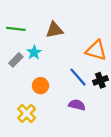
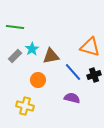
brown triangle: (54, 30) -> (51, 56), moved
yellow cross: (27, 113) -> (25, 106), turned -30

